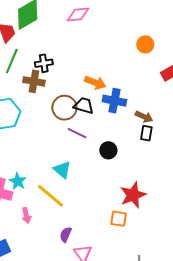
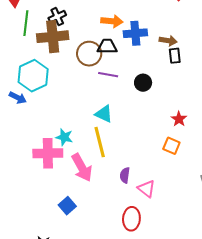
brown cross: (34, 81) -> (53, 37), size x1.4
red star: (133, 195) -> (179, 119), size x0.6
yellow line: (50, 196) -> (100, 142), turned 52
pink arrow: (26, 215) -> (82, 168), size x1.8
orange square: (119, 219) -> (171, 146), turned 30

